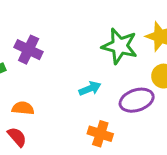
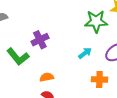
purple cross: (29, 50) -> (40, 40), turned -36

